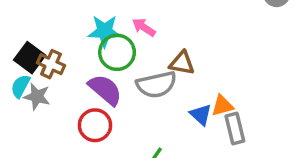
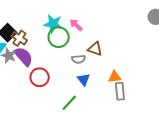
gray semicircle: (156, 85) -> (78, 59), size x0.6
purple semicircle: (105, 90) -> (24, 56), moved
blue triangle: (201, 115) -> (83, 79), moved

